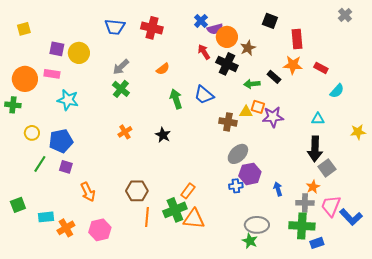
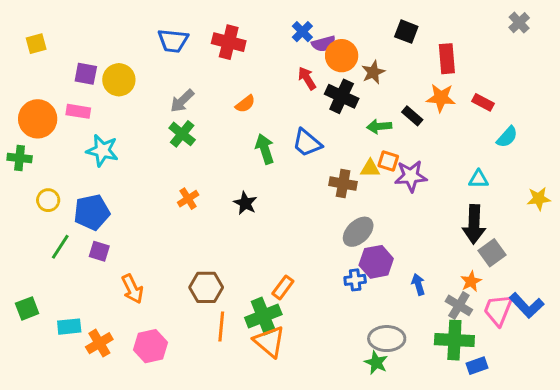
gray cross: (305, 203) -> (459, 305), turned 30
blue L-shape: (351, 217) -> (527, 305), moved
orange triangle: (194, 219) -> (269, 342), moved, turned 35

